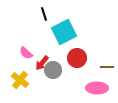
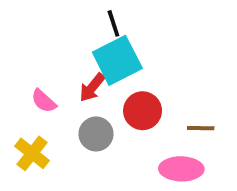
black line: (44, 14) -> (113, 23), moved
red arrow: (42, 63) -> (92, 87), moved

